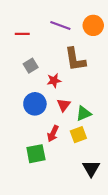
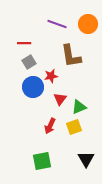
red line: (22, 34) -> (24, 43), moved
blue circle: (35, 104) -> (33, 87), moved
green square: (36, 154) -> (42, 161), moved

